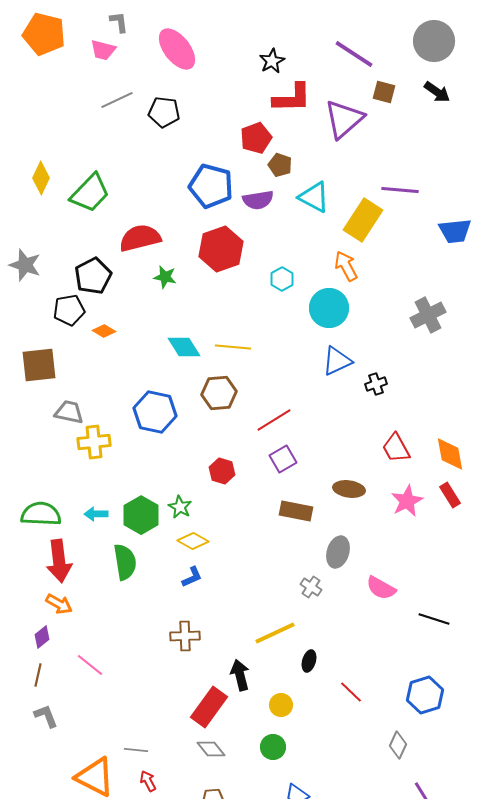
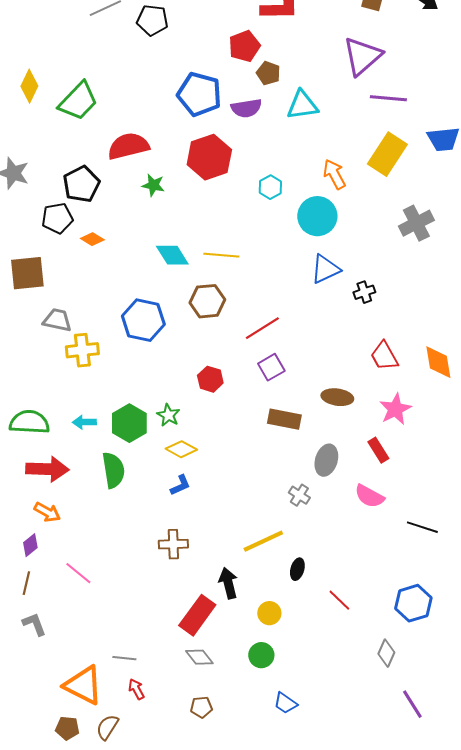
purple triangle: (344, 119) -> (362, 56), moved
cyan triangle: (314, 197) -> (302, 105), turned -36
yellow rectangle: (363, 220) -> (387, 154), moved
red rectangle: (450, 495) -> (378, 450), moved
red arrow: (59, 561) -> (47, 469), turned -81

